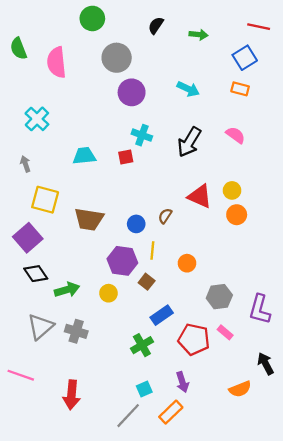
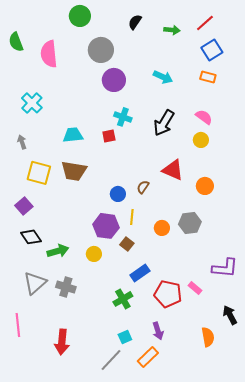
red line: (259, 27) -> (205, 23), moved, turned -54
yellow circle: (232, 190) -> (201, 140), moved
brown trapezoid: (89, 219) -> (74, 171), moved
purple square: (28, 238) -> (24, 206), size x0.7
gray hexagon: (219, 297) -> (190, 223), moved
purple L-shape: (260, 309) -> (225, 268), turned -100
pink line: (21, 375) -> (18, 325), turned 65
orange semicircle: (240, 389) -> (208, 337), turned -78

